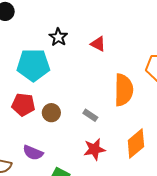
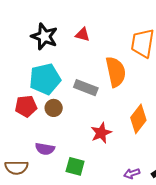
black star: (58, 37) -> (44, 37), size x1.5
cyan pentagon: (33, 65) -> (45, 79), moved
gray rectangle: (90, 115) -> (86, 88), moved, size x1.6

